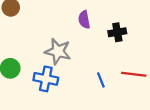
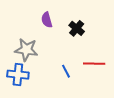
black cross: (117, 32) -> (77, 28), turned -35

